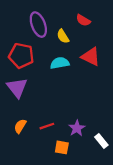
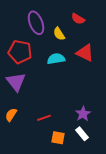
orange semicircle: (20, 126) -> (11, 115), moved
purple star: (77, 128) -> (83, 114), moved
white rectangle: (101, 141) -> (82, 134), moved

